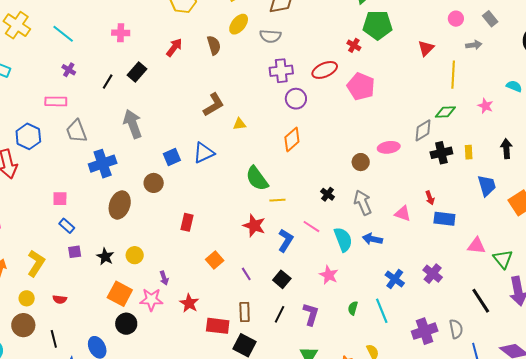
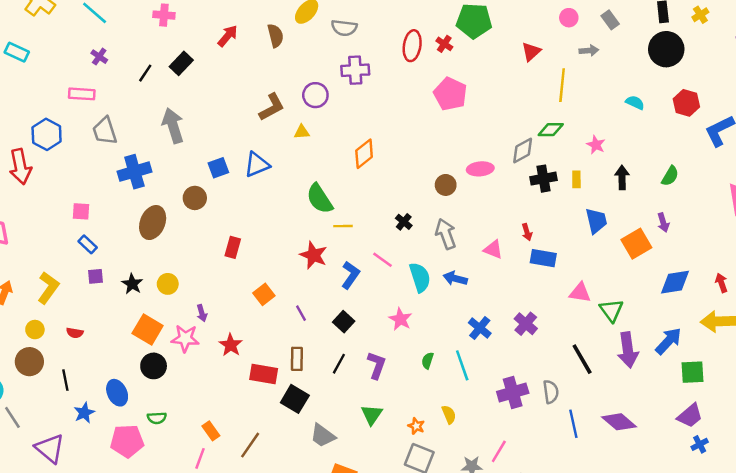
red ellipse: (325, 70) -> (412, 46), moved, turned -60
purple circle: (296, 99) -> (315, 95), moved
pink star: (485, 106) -> (596, 145), moved

